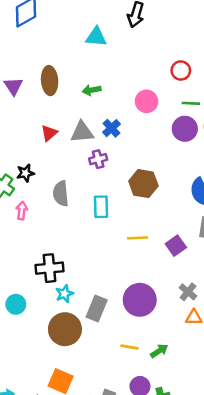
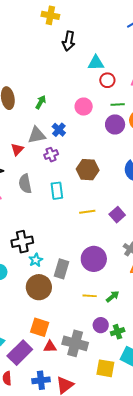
cyan triangle: (96, 37) -> (96, 63), moved
green arrow: (92, 90) -> (41, 102), turned 136
red triangle: (49, 133) -> (17, 149), moved

